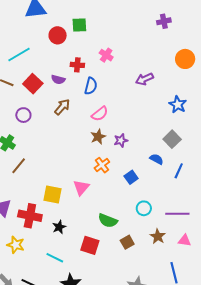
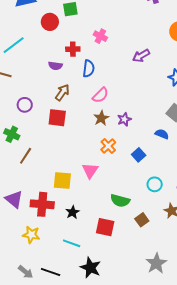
red square: (33, 84) -> (57, 118), moved, turned -30

